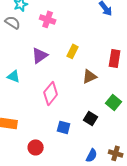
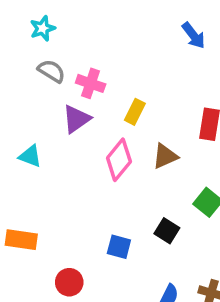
pink cross: (48, 19) -> (91, 83), moved
gray semicircle: (13, 22) -> (51, 71), moved
pink diamond: (51, 93) -> (119, 160), moved

